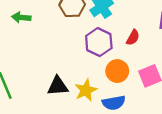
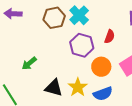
green arrow: (21, 17) -> (29, 63), moved, turned -35
black triangle: (58, 86) -> (54, 88), turned 30

